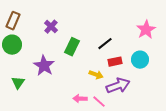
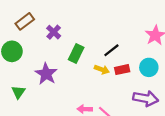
brown rectangle: (13, 21) -> (25, 21), moved, turned 30
yellow arrow: (96, 75) -> (102, 70), moved
purple arrow: (118, 86) -> (146, 98), moved, turned 30

